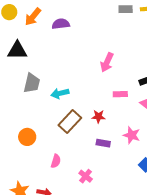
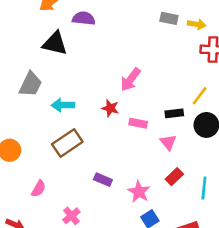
black triangle: (17, 50) -> (55, 43), moved
red star: (98, 116) -> (110, 108), moved
pink star: (132, 135) -> (139, 192), moved

